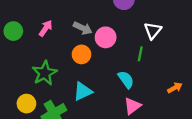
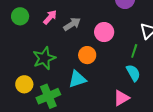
gray arrow: (83, 28) -> (72, 24), moved, turned -66
orange circle: (82, 54) -> (87, 55), moved
cyan semicircle: (126, 80) -> (133, 73), moved

